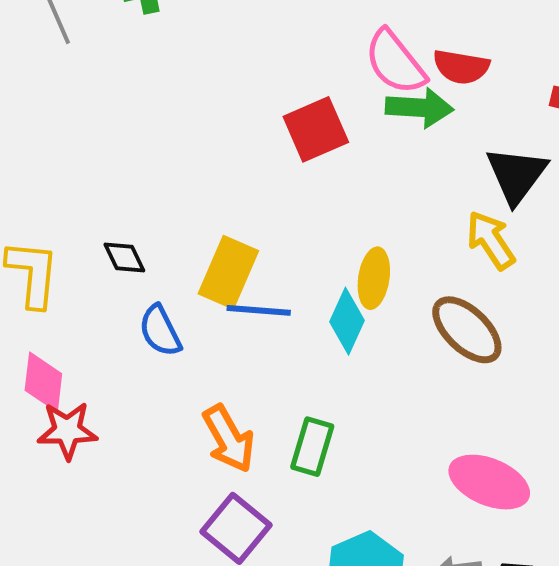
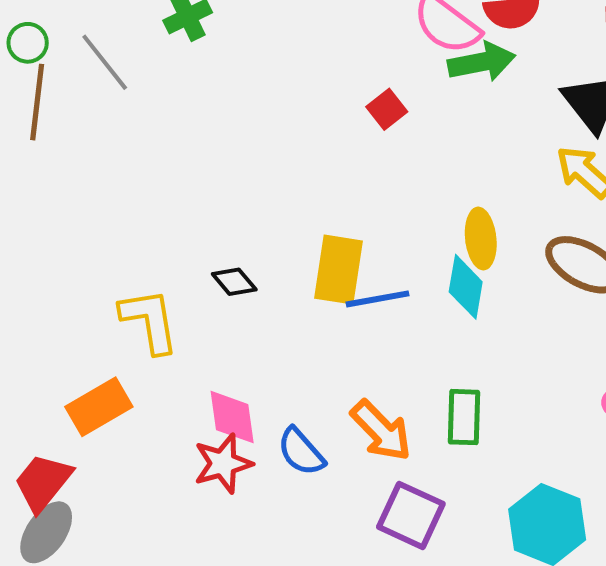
red square: (316, 129) -> (387, 109), size x0.6
blue semicircle: (160, 331) -> (301, 452), moved
pink diamond: (43, 382) -> (232, 417), moved

